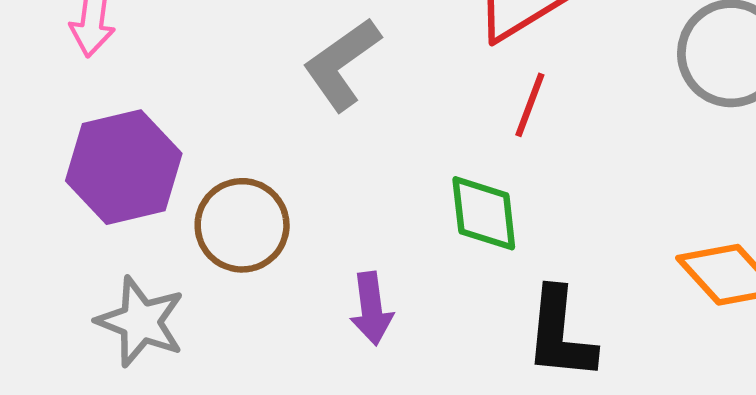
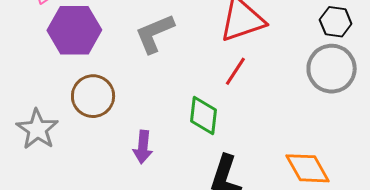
purple hexagon: (124, 167) -> (74, 30), moved

